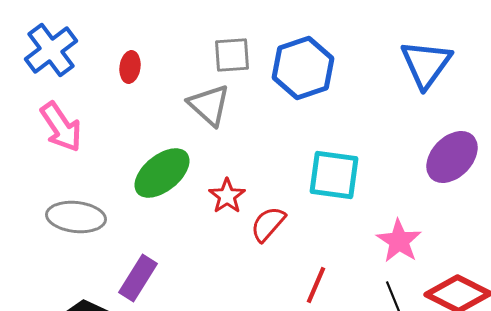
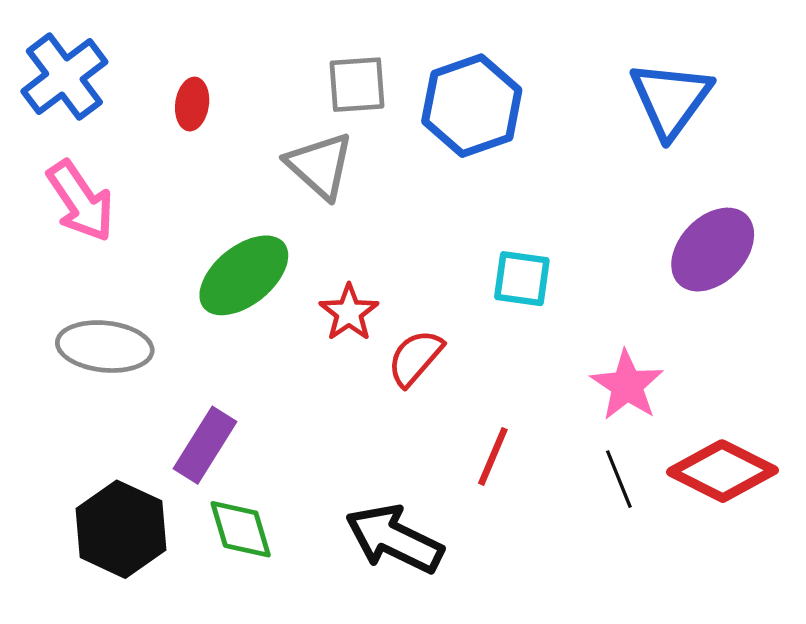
cyan square: (334, 175) -> (522, 279), size x0.7

